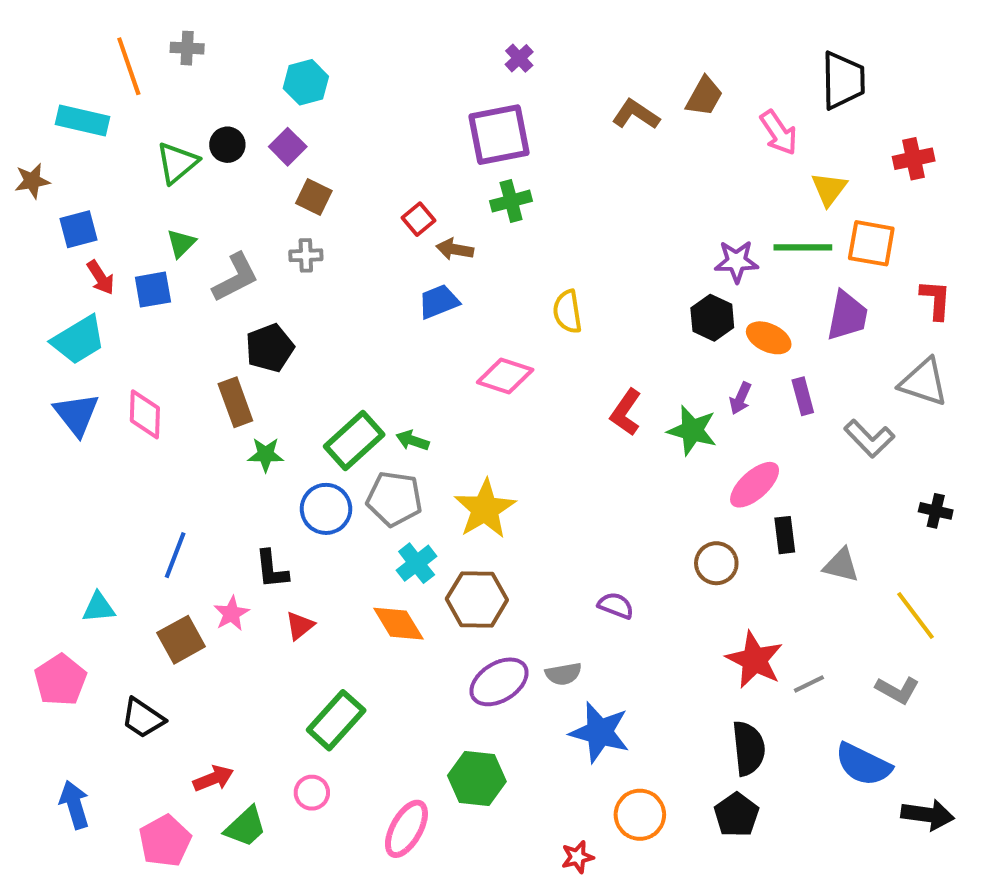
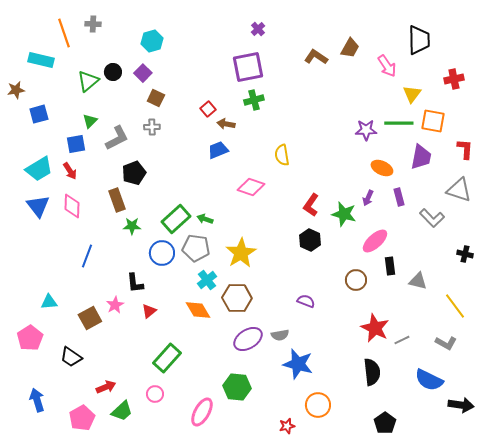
red arrow: (101, 277) -> (70, 171), moved
black hexagon: (712, 318) -> (310, 240), moved
blue line: (175, 555) -> (87, 256), moved
black pentagon: (736, 815) -> (385, 423), moved

